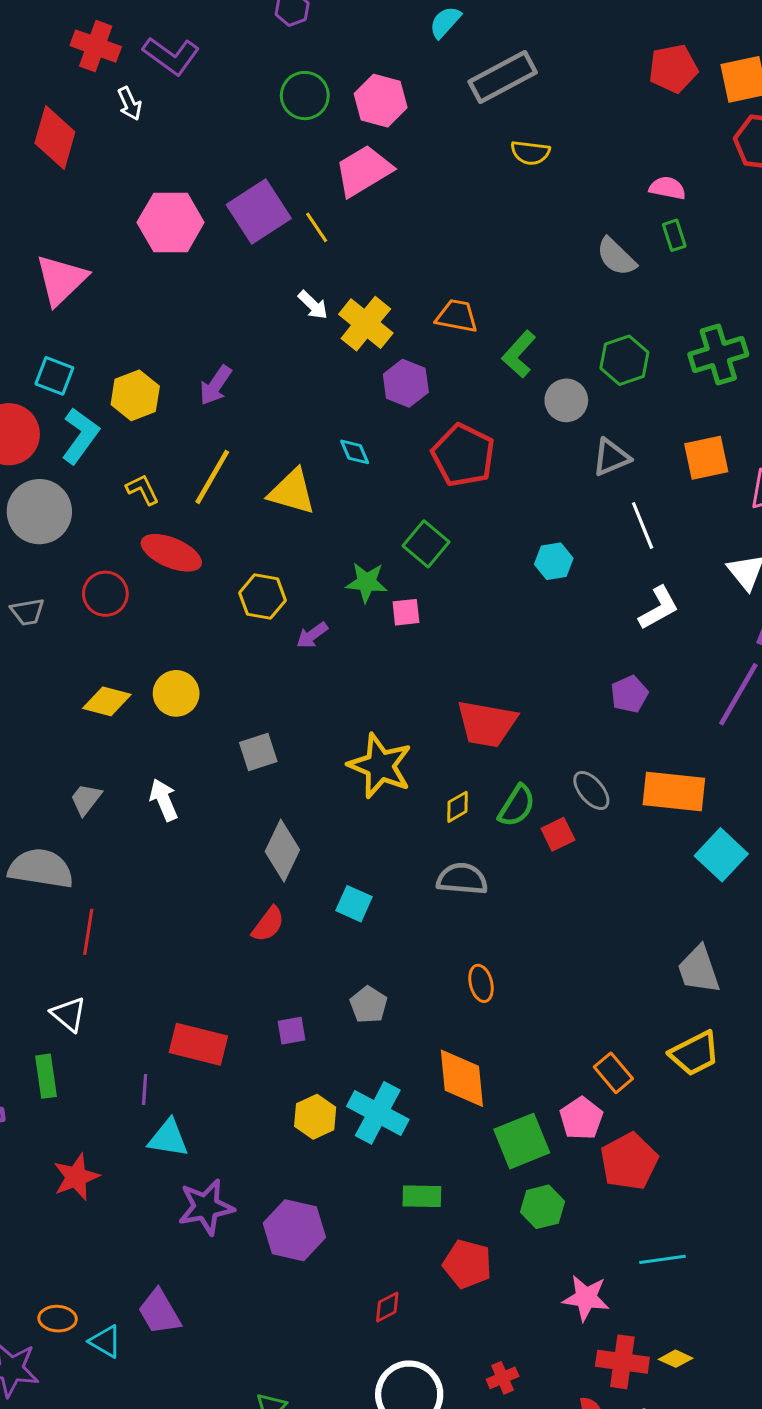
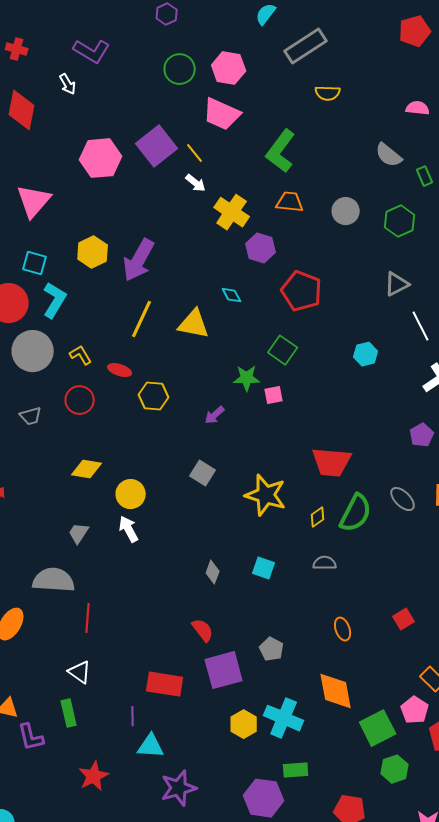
red cross: (96, 46) -> (17, 49), moved, size x0.7
pink trapezoid: (364, 171) -> (222, 114), turned -120
green rectangle: (674, 235) -> (425, 176), moved
white arrow: (313, 305) -> (196, 183), moved
green L-shape: (519, 354) -> (281, 151), moved, size x1.4
purple arrow: (216, 385) -> (139, 260), size x1.6
yellow hexagon: (135, 395) -> (93, 252), moved
gray circle: (566, 400) -> (346, 211), moved
yellow L-shape: (143, 489) -> (81, 355), moved
red ellipse: (171, 553) -> (120, 370), size x0.6
yellow hexagon: (262, 597) -> (154, 396), moved
yellow circle: (176, 693) -> (131, 494), moved
gray square: (258, 752) -> (203, 473), moved, turned -35
green semicircle: (517, 806) -> (356, 513), size x1.4
red square: (558, 834) -> (404, 619), moved
gray diamond: (282, 851) -> (213, 572), moved, size x0.6
gray semicircle: (462, 879) -> (325, 563), size x0.7
cyan square: (354, 904) -> (264, 568), moved
red semicircle: (268, 924) -> (203, 630), moved, turned -70
purple square: (291, 1031) -> (224, 670), size x2.0
green rectangle: (422, 1196) -> (296, 770), moved
purple hexagon: (294, 1230) -> (264, 798), moved

